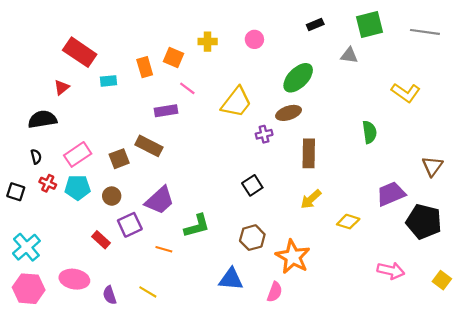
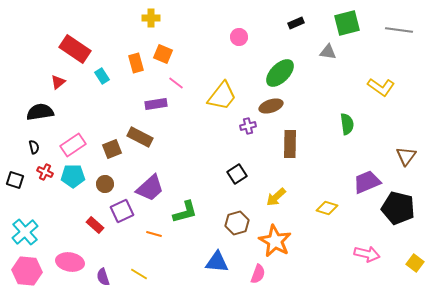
yellow cross: (208, 42) -> (151, 18), moved
cyan rectangle: (108, 81) -> (102, 76), turned 63
yellow arrow: (311, 199) -> (276, 197), moved

